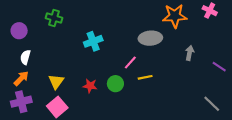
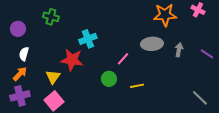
gray ellipse: (150, 38) -> (152, 44), moved
purple line: (219, 67) -> (207, 54), moved
yellow line: (145, 77) -> (137, 86), moved
red star: (90, 86) -> (72, 60), moved, size x1.6

